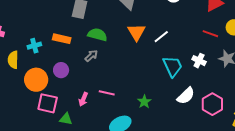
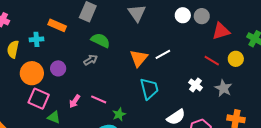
orange triangle: (136, 32) -> (139, 58), moved
orange rectangle: (62, 39) -> (57, 25), moved
cyan trapezoid: (173, 66) -> (149, 89), moved
green star: (144, 102) -> (119, 114), moved

